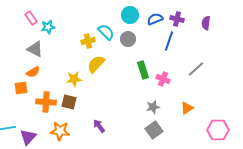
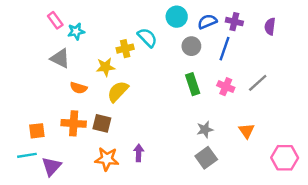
gray circle: (128, 39) -> (191, 46), moved
yellow semicircle: (96, 64) -> (118, 92), moved
orange semicircle: (33, 72) -> (79, 88), moved, turned 48
yellow star: (74, 79) -> (106, 67), moved
pink cross: (163, 79) -> (226, 87), moved
orange square: (21, 88) -> (37, 131), moved
orange triangle: (187, 108) -> (247, 131), turned -32
purple arrow: (99, 126) -> (139, 153), turned 40
orange star: (60, 131) -> (107, 159), moved

